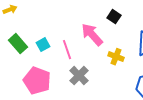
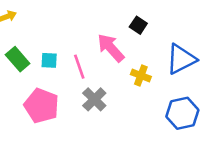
cyan square: (43, 45) -> (49, 60), turned 32

